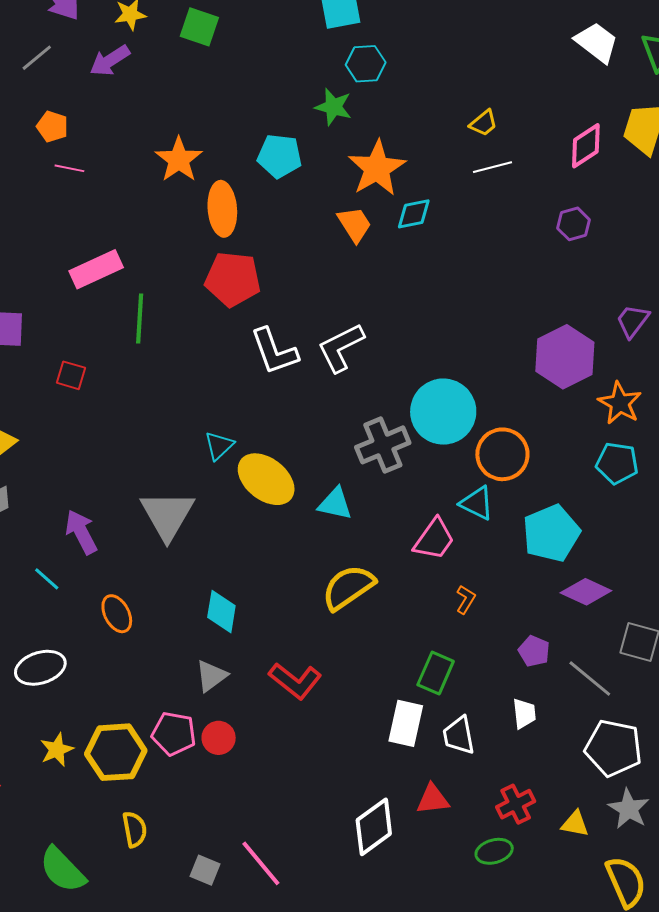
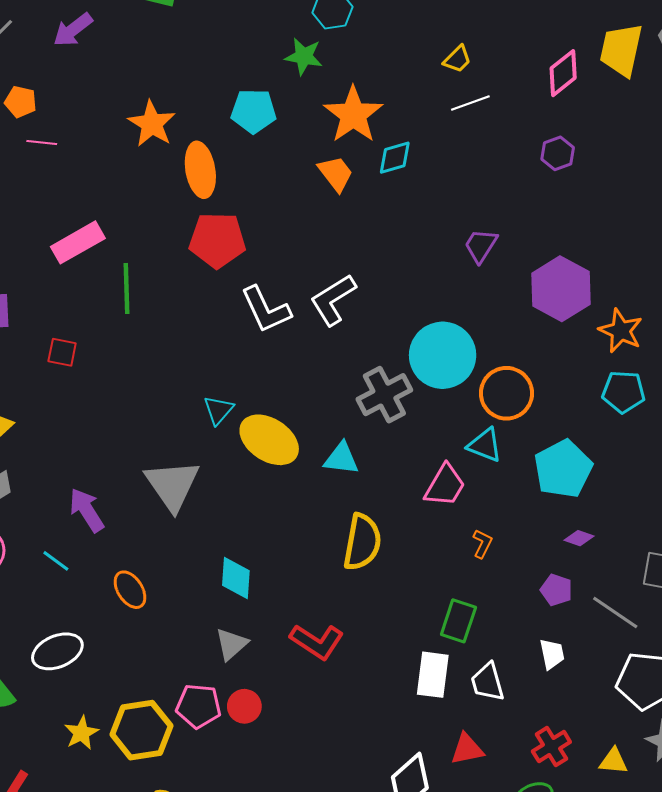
purple trapezoid: (633, 321) -> (481, 246), moved
yellow semicircle: (348, 587) -> (362, 542), turned 140
purple diamond: (586, 592) -> (579, 538), moved, size x0.6

